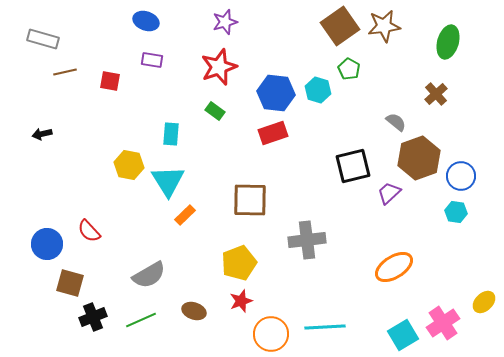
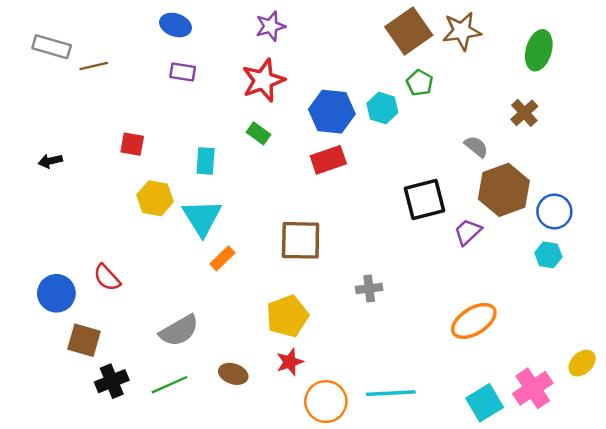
brown line: (65, 72) -> (94, 66), moved
red square: (110, 81) -> (132, 144), moved
gray cross: (307, 240) -> (369, 288), size x0.6

